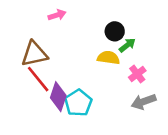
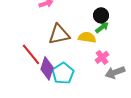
black circle: (115, 31) -> (101, 15), moved
brown triangle: (34, 54) -> (59, 34), moved
pink cross: (137, 74) -> (102, 57), moved

